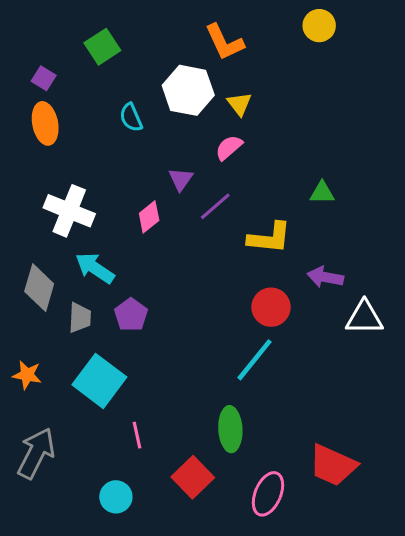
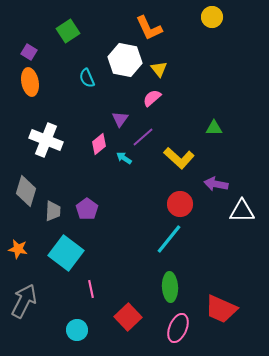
yellow L-shape: (270, 238) -> (179, 158), turned 36
cyan arrow: (95, 268) -> (124, 158), moved, size x0.6
green ellipse: (230, 429) -> (170, 287), moved

